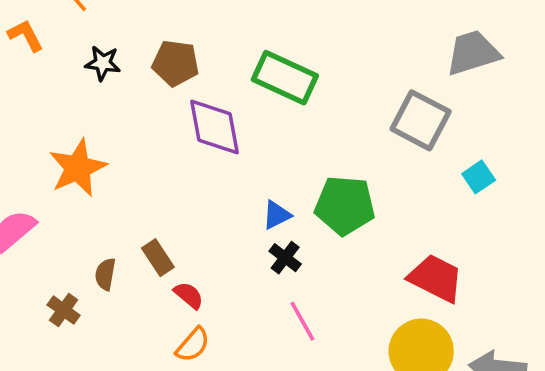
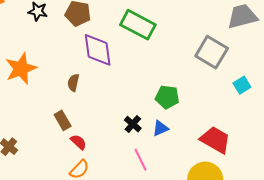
green pentagon: (345, 205) -> (167, 97), size x0.7
blue triangle: (277, 215) -> (160, 128), moved
brown semicircle: (105, 274) -> (73, 83), moved

